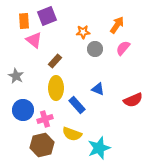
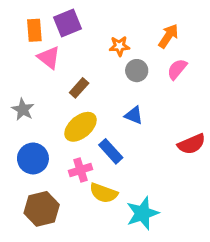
yellow ellipse: (56, 88) -> (80, 127), turned 50
blue triangle: (98, 89) -> (134, 115), moved
pink cross: (45, 119) -> (80, 170), moved
brown hexagon: (42, 145) -> (42, 209), moved

